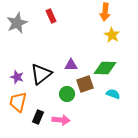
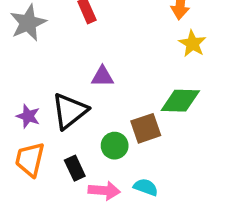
purple triangle: (71, 65) -> (102, 76), moved
cyan semicircle: (113, 94) -> (146, 187), moved
black rectangle: (38, 117) -> (75, 168), moved, turned -48

